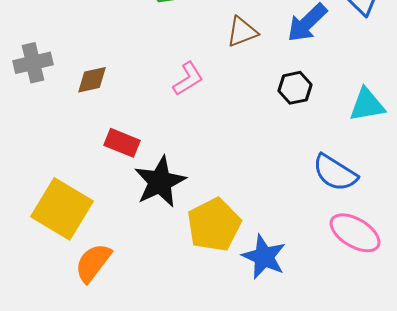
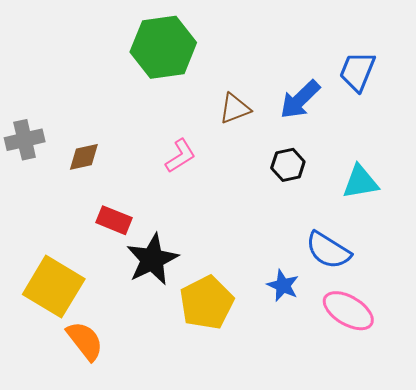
blue star: (264, 257) -> (283, 286), moved, size x0.7
orange semicircle: (93, 263) -> (85, 341), turned 105

